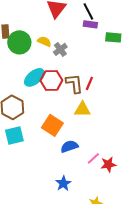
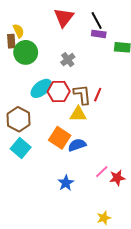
yellow semicircle: (44, 41) -> (18, 31), moved, turned 40
yellow triangle: (82, 109) -> (78, 114), moved
cyan square: (14, 135) -> (21, 148), turned -36
blue semicircle: (69, 146) -> (77, 145), moved
blue star: (63, 183) -> (66, 183), moved

